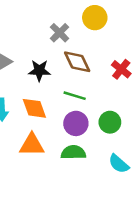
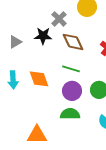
black star: (39, 71) -> (43, 36), moved
orange triangle: (32, 145) -> (37, 135), moved

